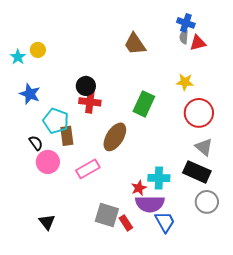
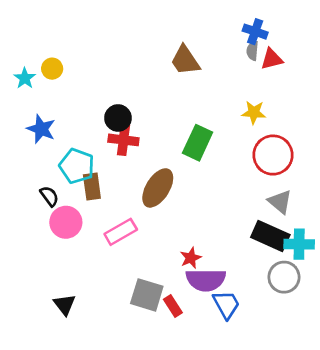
cyan cross: (159, 178) -> (299, 244), moved

